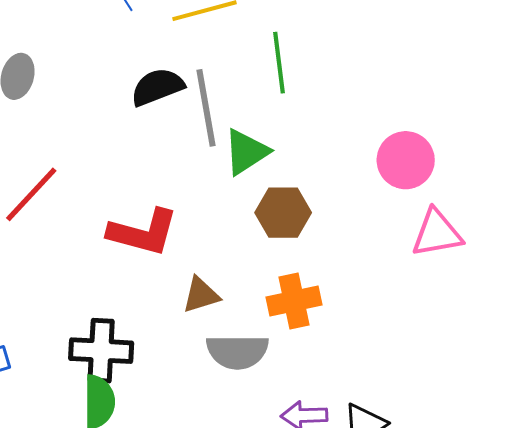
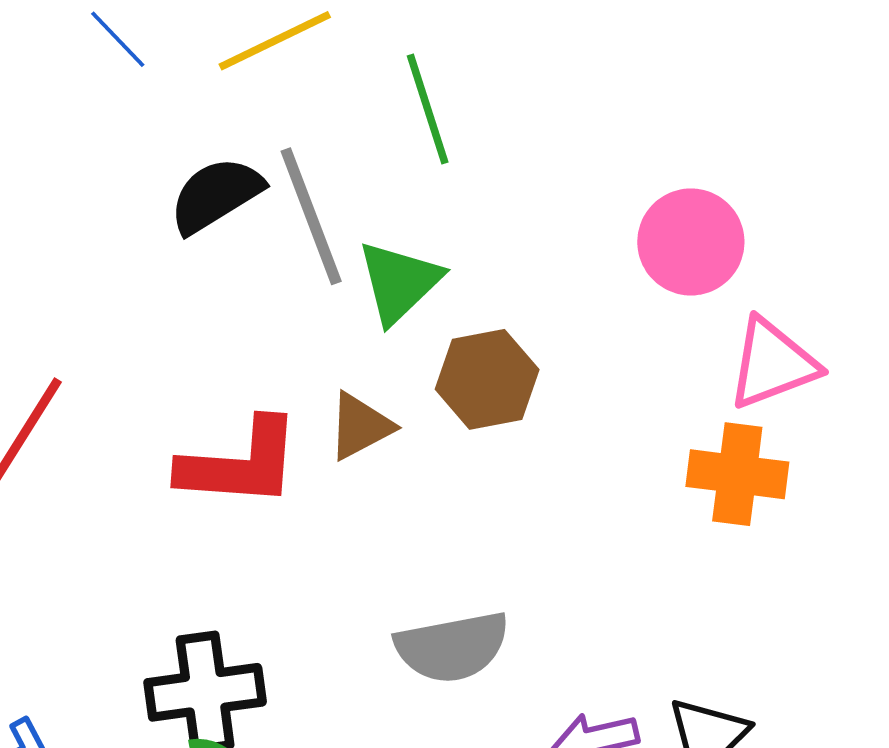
brown triangle: (201, 295) -> (360, 426), moved
orange cross: (294, 301) -> (737, 474), moved, turned 30

